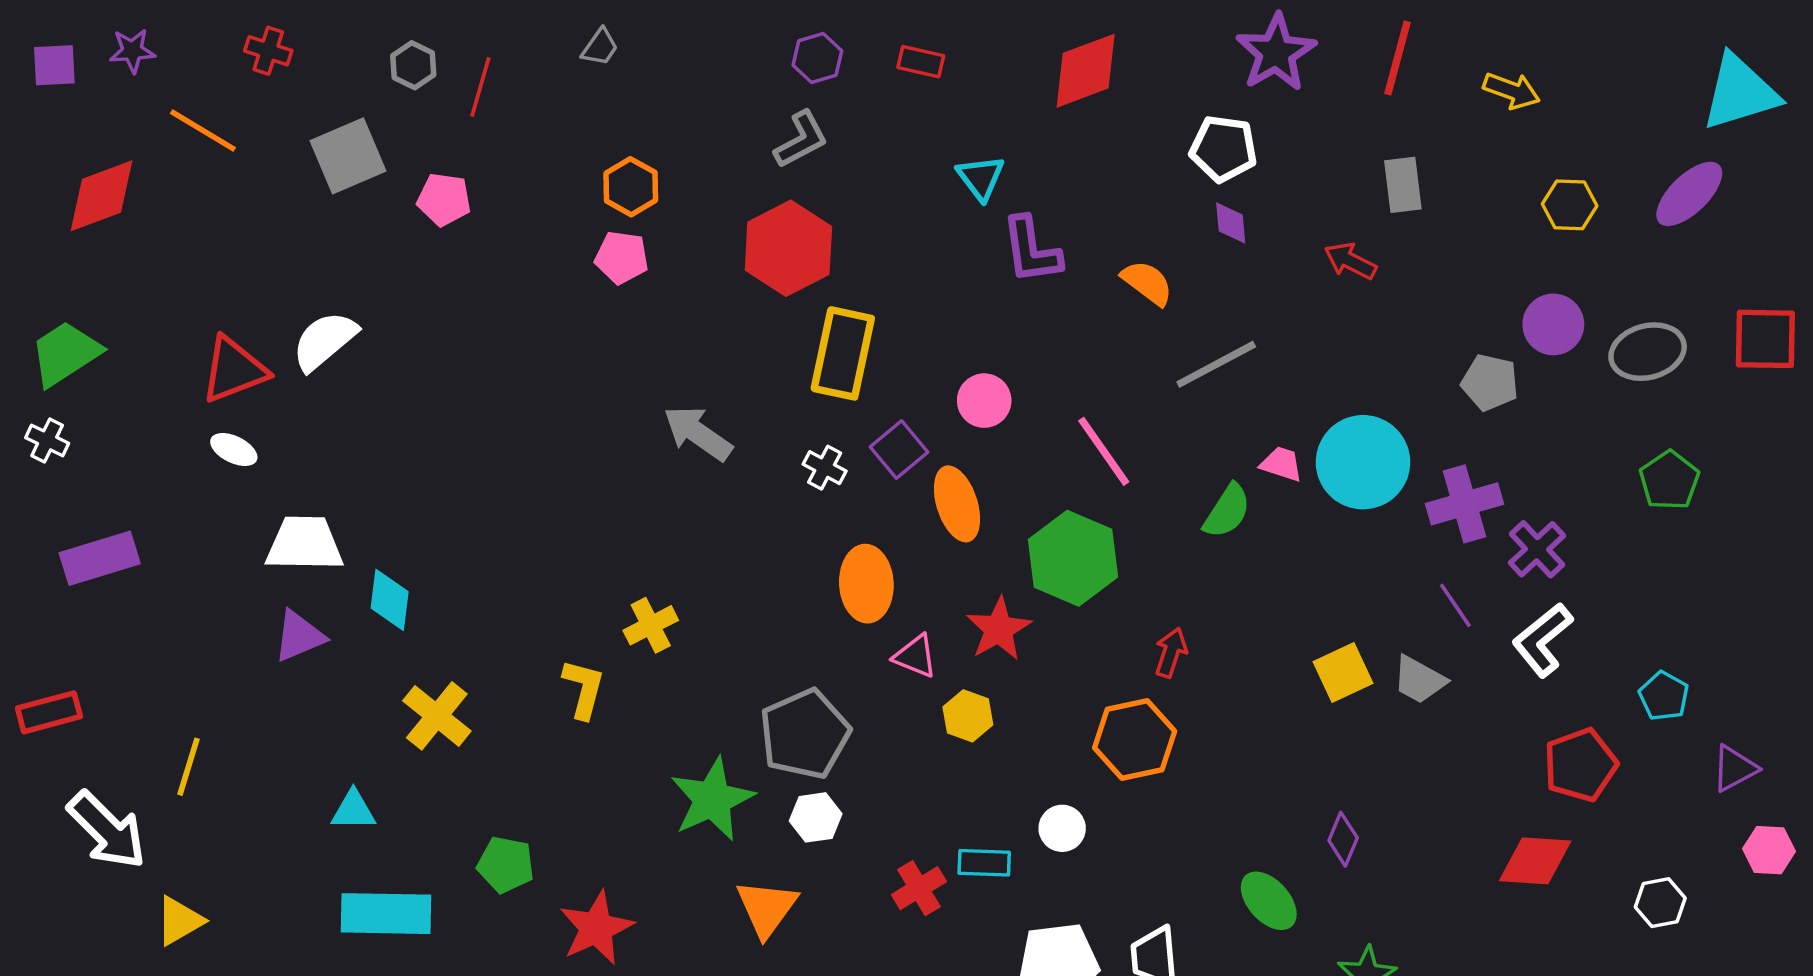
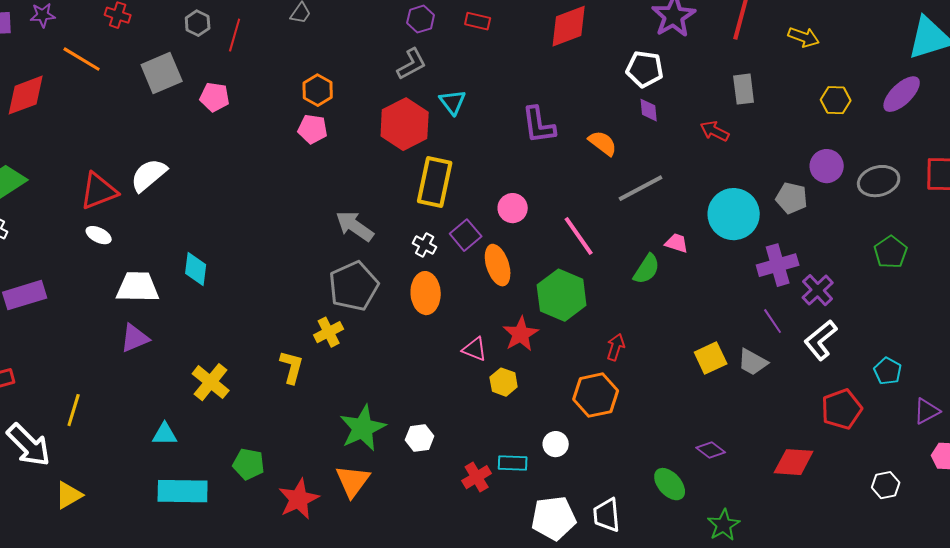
cyan triangle: (981, 178) -> (453, 102), moved
cyan circle: (1363, 462) -> (734, 214), moved
orange ellipse: (866, 584) -> (426, 293), moved
cyan diamond: (390, 600) -> (196, 269), moved
gray pentagon: (805, 734) -> (354, 286), moved
purple diamond: (1343, 839) -> (711, 450), turned -76
red diamond: (1535, 861) -> (794, 462), moved
orange triangle: (767, 908) -> (353, 481), moved

